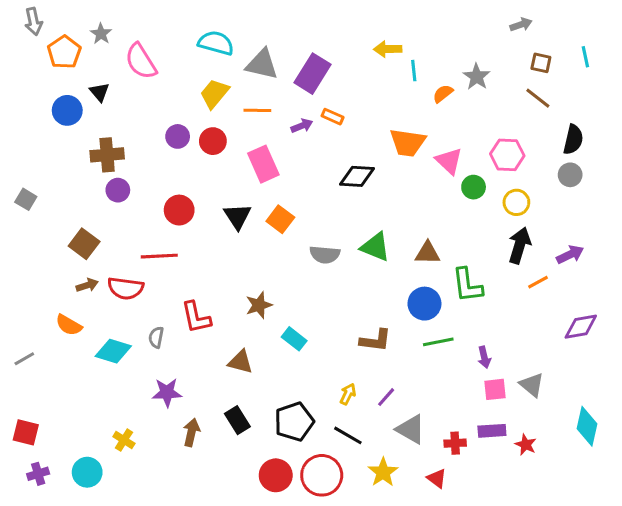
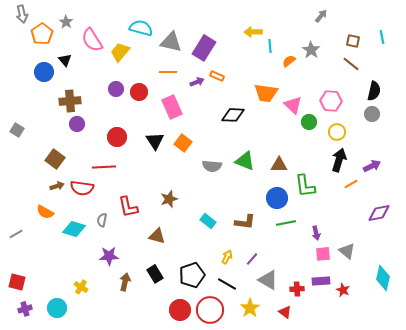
gray arrow: (521, 25) -> (321, 16), moved, turned -32
yellow trapezoid: (214, 94) -> (120, 52), moved
cyan rectangle: (294, 339) -> (208, 221), moved

